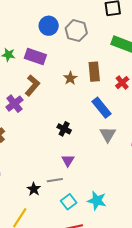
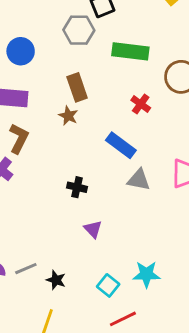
gray hexagon: (76, 31) -> (79, 30), moved
brown rectangle: (94, 72) -> (77, 87), moved
gray triangle: (108, 134) -> (139, 180), turned -36
gray line: (55, 180) -> (26, 269), moved

